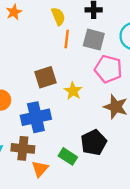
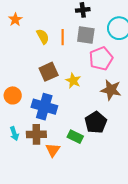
yellow semicircle: (58, 16) -> (43, 37), moved
pink pentagon: (108, 69) -> (101, 59), turned -30
blue cross: (36, 117) -> (44, 107), turned 35

